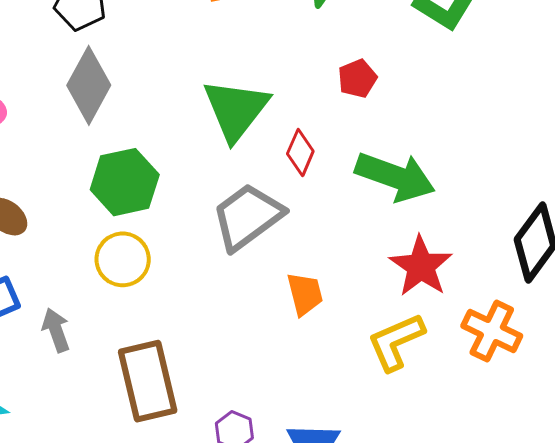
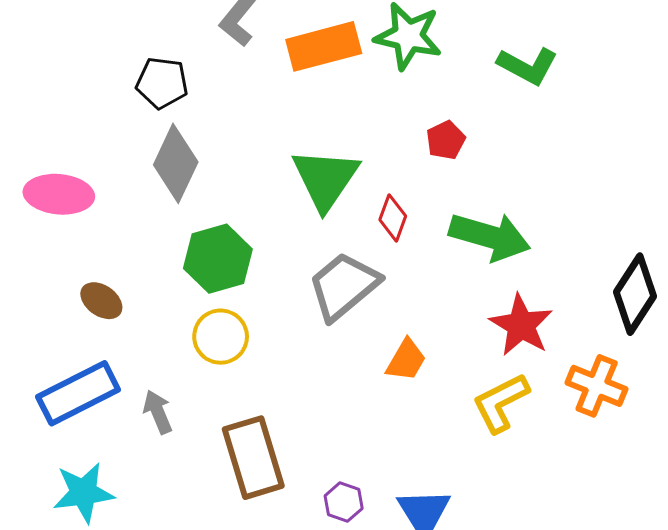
orange trapezoid: (305, 294) -> (406, 360), turned 48

